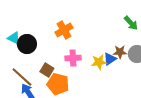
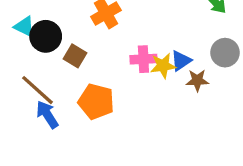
brown star: (120, 52) -> (197, 80), moved
pink cross: (73, 58) -> (143, 59), moved
brown square: (47, 70) -> (75, 56), moved

